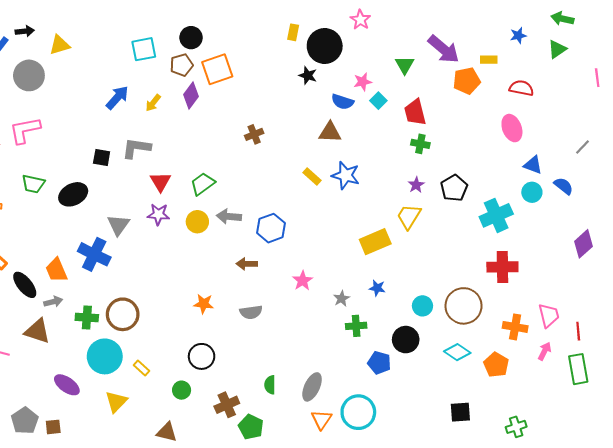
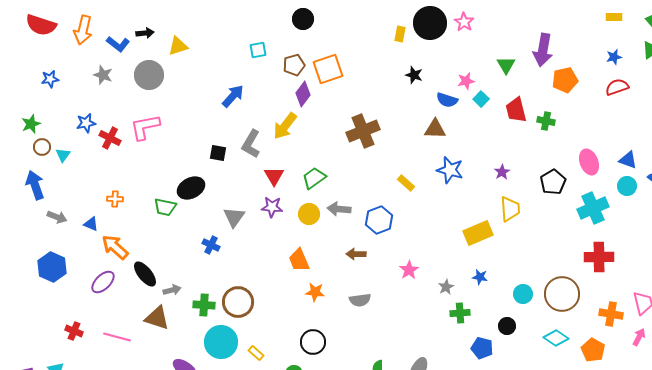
blue star: (518, 35) -> (614, 57), moved
black circle: (191, 38) -> (303, 19), moved
black circle: (325, 46) -> (430, 23), moved
cyan square: (144, 49) -> (258, 50), size x0.7
purple arrow: (444, 49) -> (543, 50), turned 60
yellow rectangle: (489, 60) -> (614, 17), moved
red semicircle: (521, 88) -> (617, 87), turned -30
yellow arrow: (153, 103) -> (285, 126), moved, size x1.6
pink ellipse: (512, 128) -> (589, 162), moved
brown cross: (254, 134) -> (363, 131), size x1.8
green cross: (420, 144) -> (546, 121), moved
gray L-shape: (136, 148) -> (251, 144), turned -68
yellow rectangle: (312, 176) -> (406, 183), moved
green trapezoid: (33, 184) -> (165, 207), moved
purple star: (416, 185) -> (502, 172), moved
yellow trapezoid: (409, 216) -> (510, 209), turned 144
blue cross: (94, 254) -> (211, 245), size x0.6
orange trapezoid: (56, 270) -> (299, 260), moved
black circle: (406, 340) -> (507, 326), size x0.7

